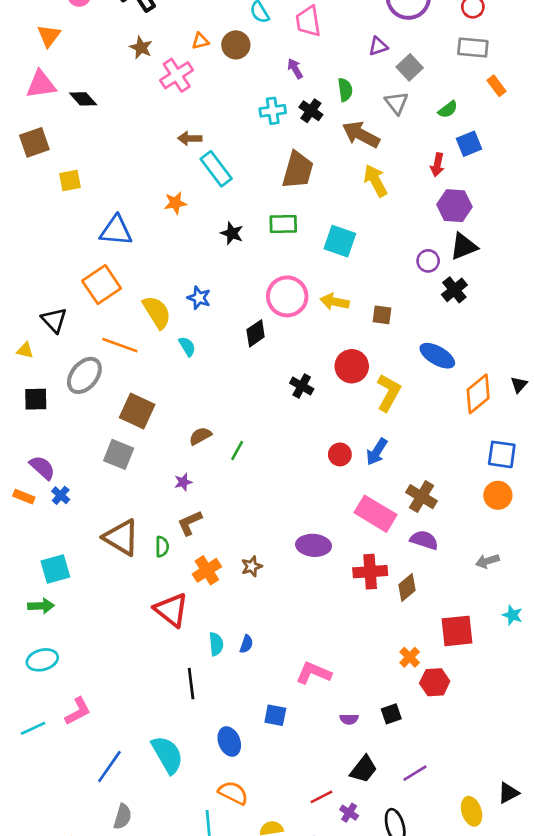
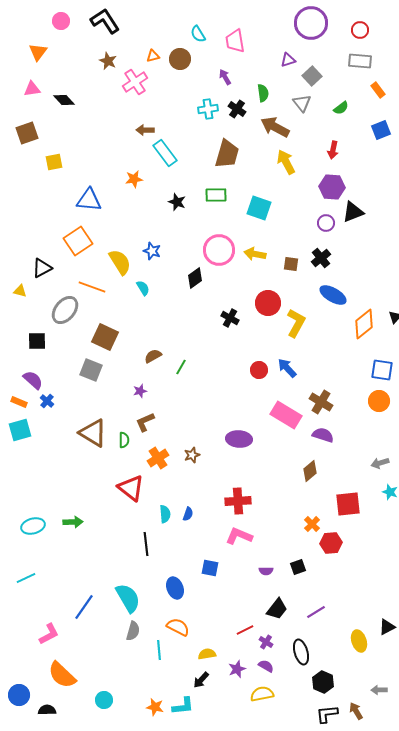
pink triangle: (41, 84) -> (32, 89), size x0.7
blue square: (469, 144) -> (381, 130), moved
purple hexagon: (454, 206) -> (332, 187), moved
black cross: (454, 290) -> (321, 258), moved
black triangle: (54, 320) -> (42, 268), turned 45
black square: (36, 399) -> (37, 341), moved
blue arrow: (377, 452) -> (287, 368), turned 105
gray arrow: (487, 561) -> (380, 463), moved
cyan square: (55, 569) -> (20, 430), moved
red cross: (370, 572) -> (238, 501), moved
green arrow: (41, 606) -> (73, 522), moved
pink L-shape: (78, 711) -> (49, 634), moved
gray semicircle: (123, 817) -> (133, 631), moved

